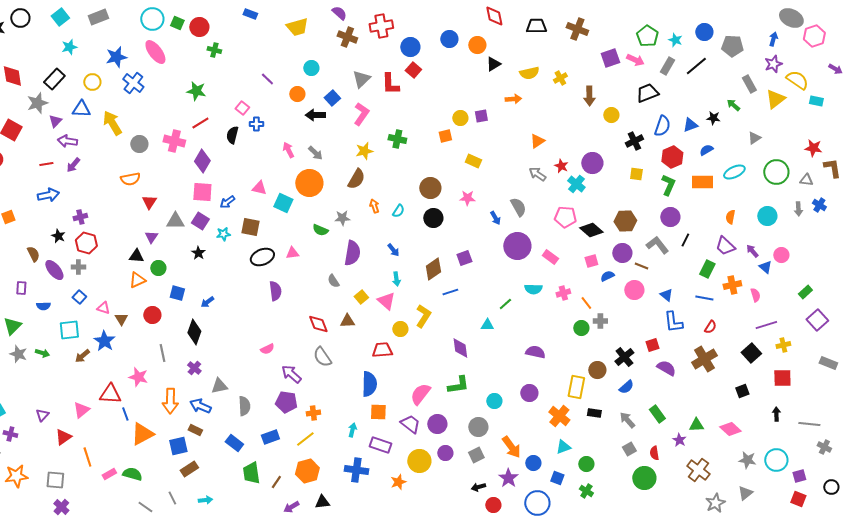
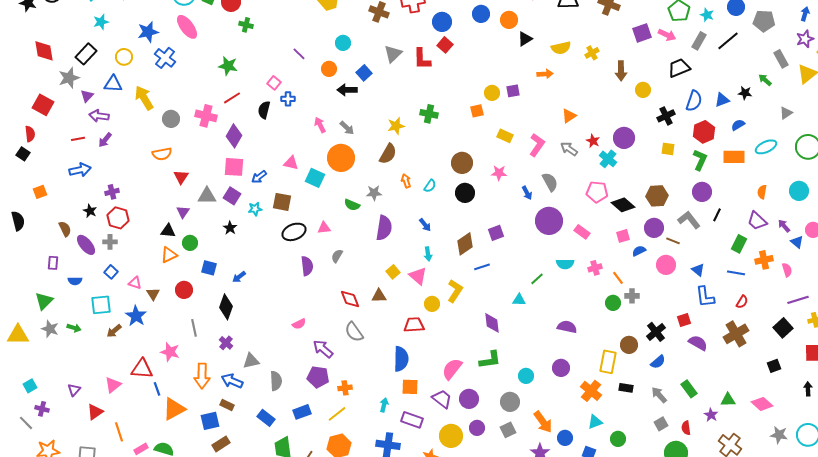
pink L-shape: (361, 114) -> (537, 145), moved
gray semicircle: (333, 281) -> (337, 256), moved, turned 64

